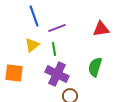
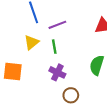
purple cross: (57, 74) -> (57, 72), size x0.7

